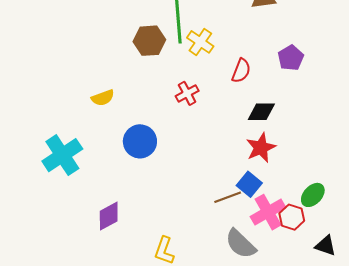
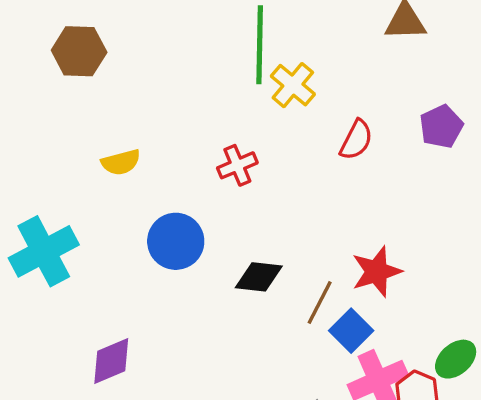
brown hexagon: (149, 41) -> (79, 51), moved
red cross: (187, 93) -> (237, 165), moved
black diamond: (261, 112) -> (259, 277), moved
brown line: (228, 197) -> (320, 302), moved, turned -48

